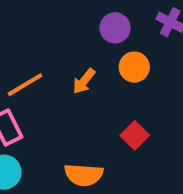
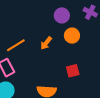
red square: (135, 135) -> (73, 71), turned 32

